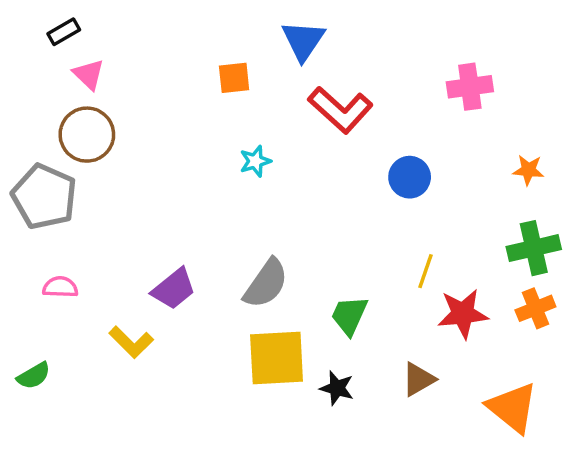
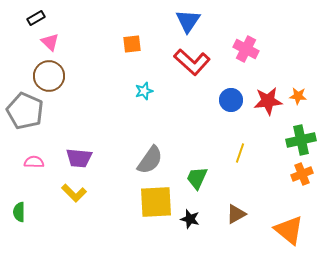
blue triangle: (303, 41) -> (188, 21), moved
pink cross: (470, 87) -> (246, 49), moved, turned 35
purple trapezoid: (174, 289) -> (79, 158), moved, turned 44
red star: (463, 314) -> (268, 101), moved
green semicircle: (34, 376) -> (19, 212), turned 120

